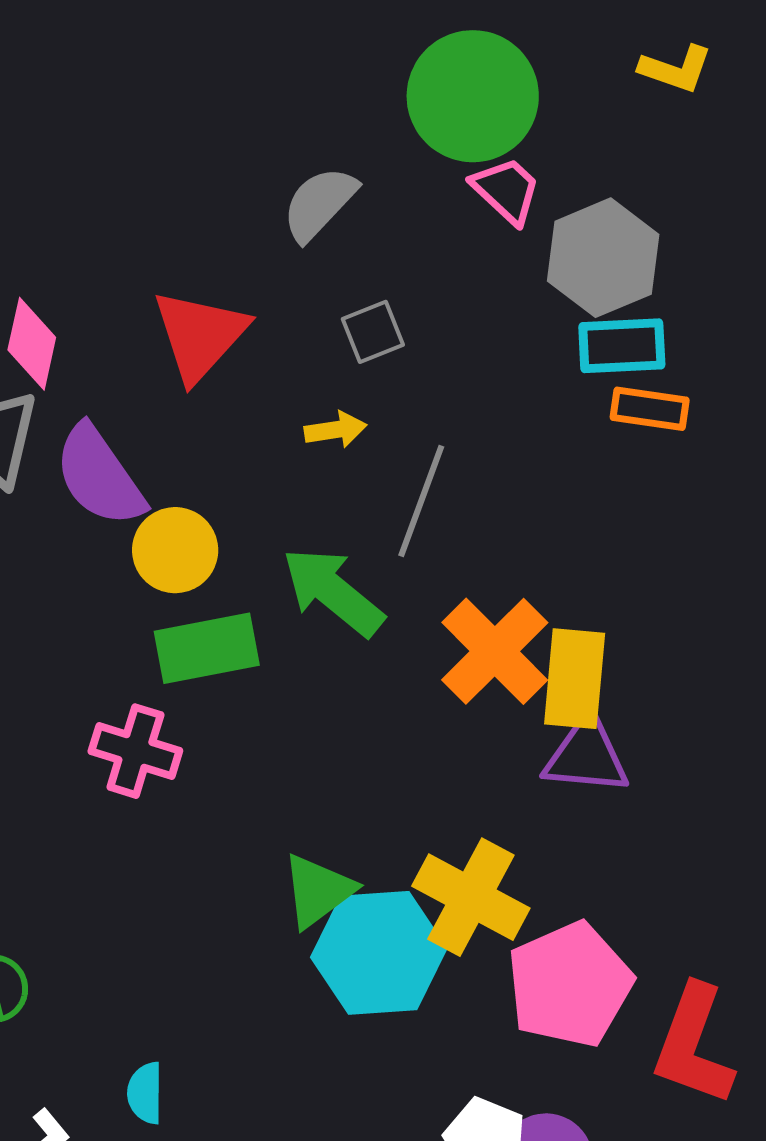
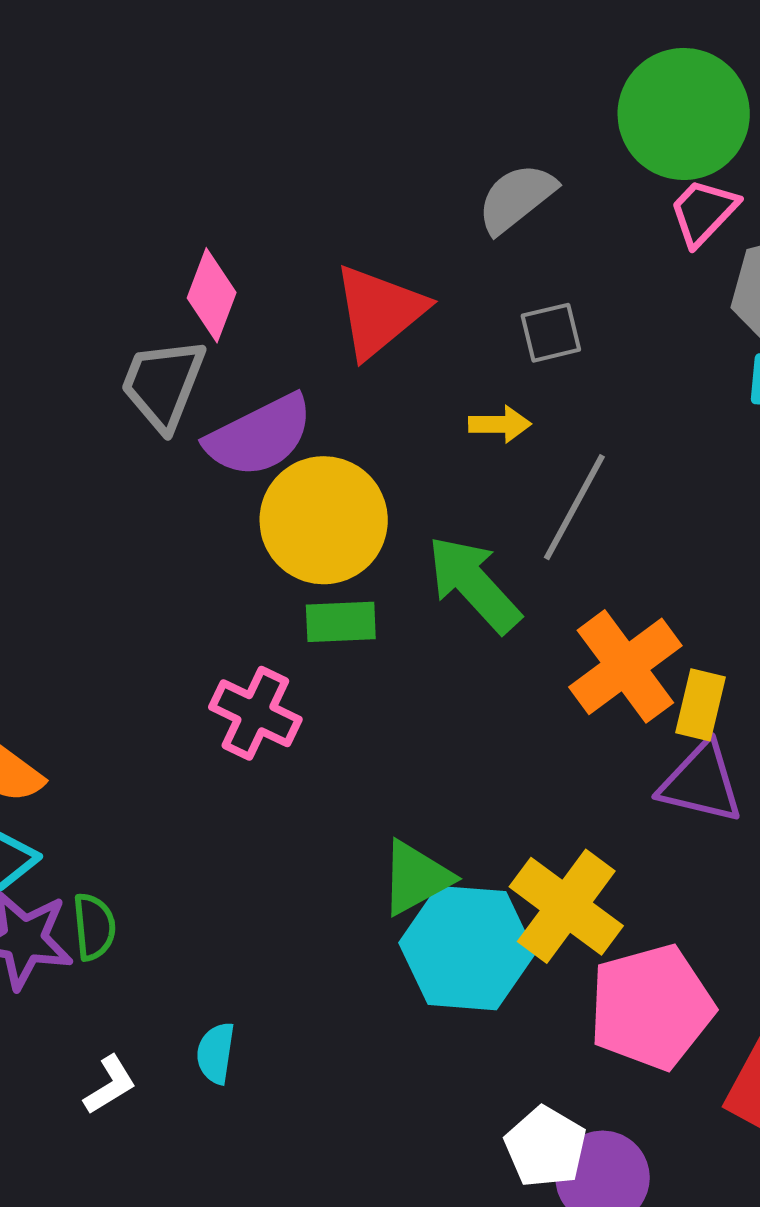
pink trapezoid: (506, 190) -> (703, 212), turned -98
purple semicircle: (99, 476) -> (259, 436), turned -90
yellow circle: (175, 550) -> (324, 520), size x1.5
green rectangle: (207, 648) -> (341, 622), size x0.7
yellow rectangle: (575, 679) -> (700, 705), size x0.7

